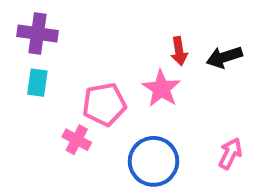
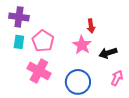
black arrow: (224, 57) -> (108, 53), moved
pink pentagon: (104, 104) -> (43, 41), moved, turned -30
pink cross: (77, 140) -> (39, 71), size x1.6

